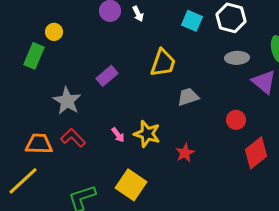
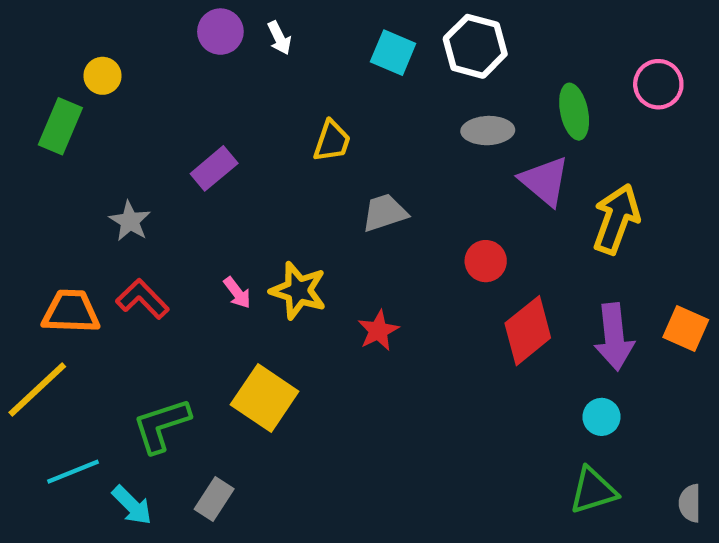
yellow trapezoid: (163, 63) -> (332, 141), size x0.7
gray star: (67, 101) -> (130, 221), size x0.7

